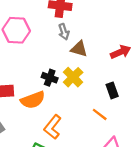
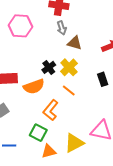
black cross: (50, 78) -> (49, 67), turned 32
orange line: (100, 114) -> (69, 91), moved

